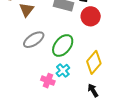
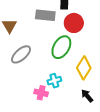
green ellipse: (63, 46) -> (61, 47), moved
cyan cross: (63, 71) -> (54, 81), turned 32

